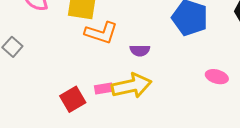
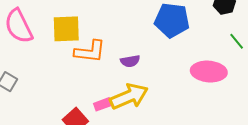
pink ellipse: (217, 77) -> (209, 72), size x1.6

